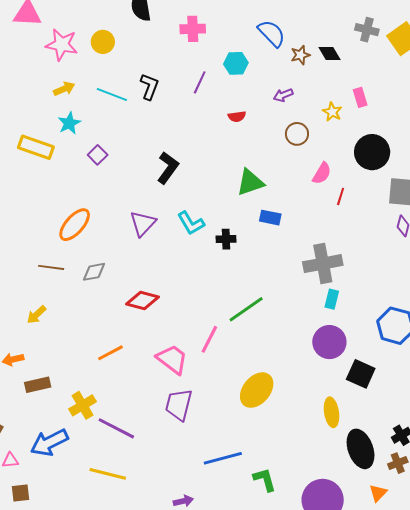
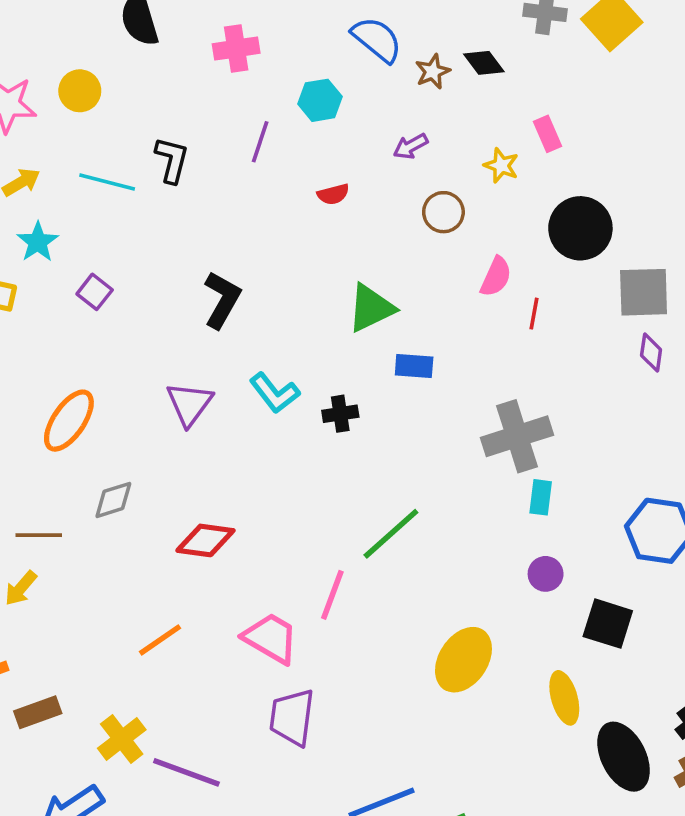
brown line: (51, 267) -> (39, 535), moved
purple circle: (329, 342) -> (546, 574), size x0.6
yellow ellipse: (257, 390) -> (463, 660), moved

